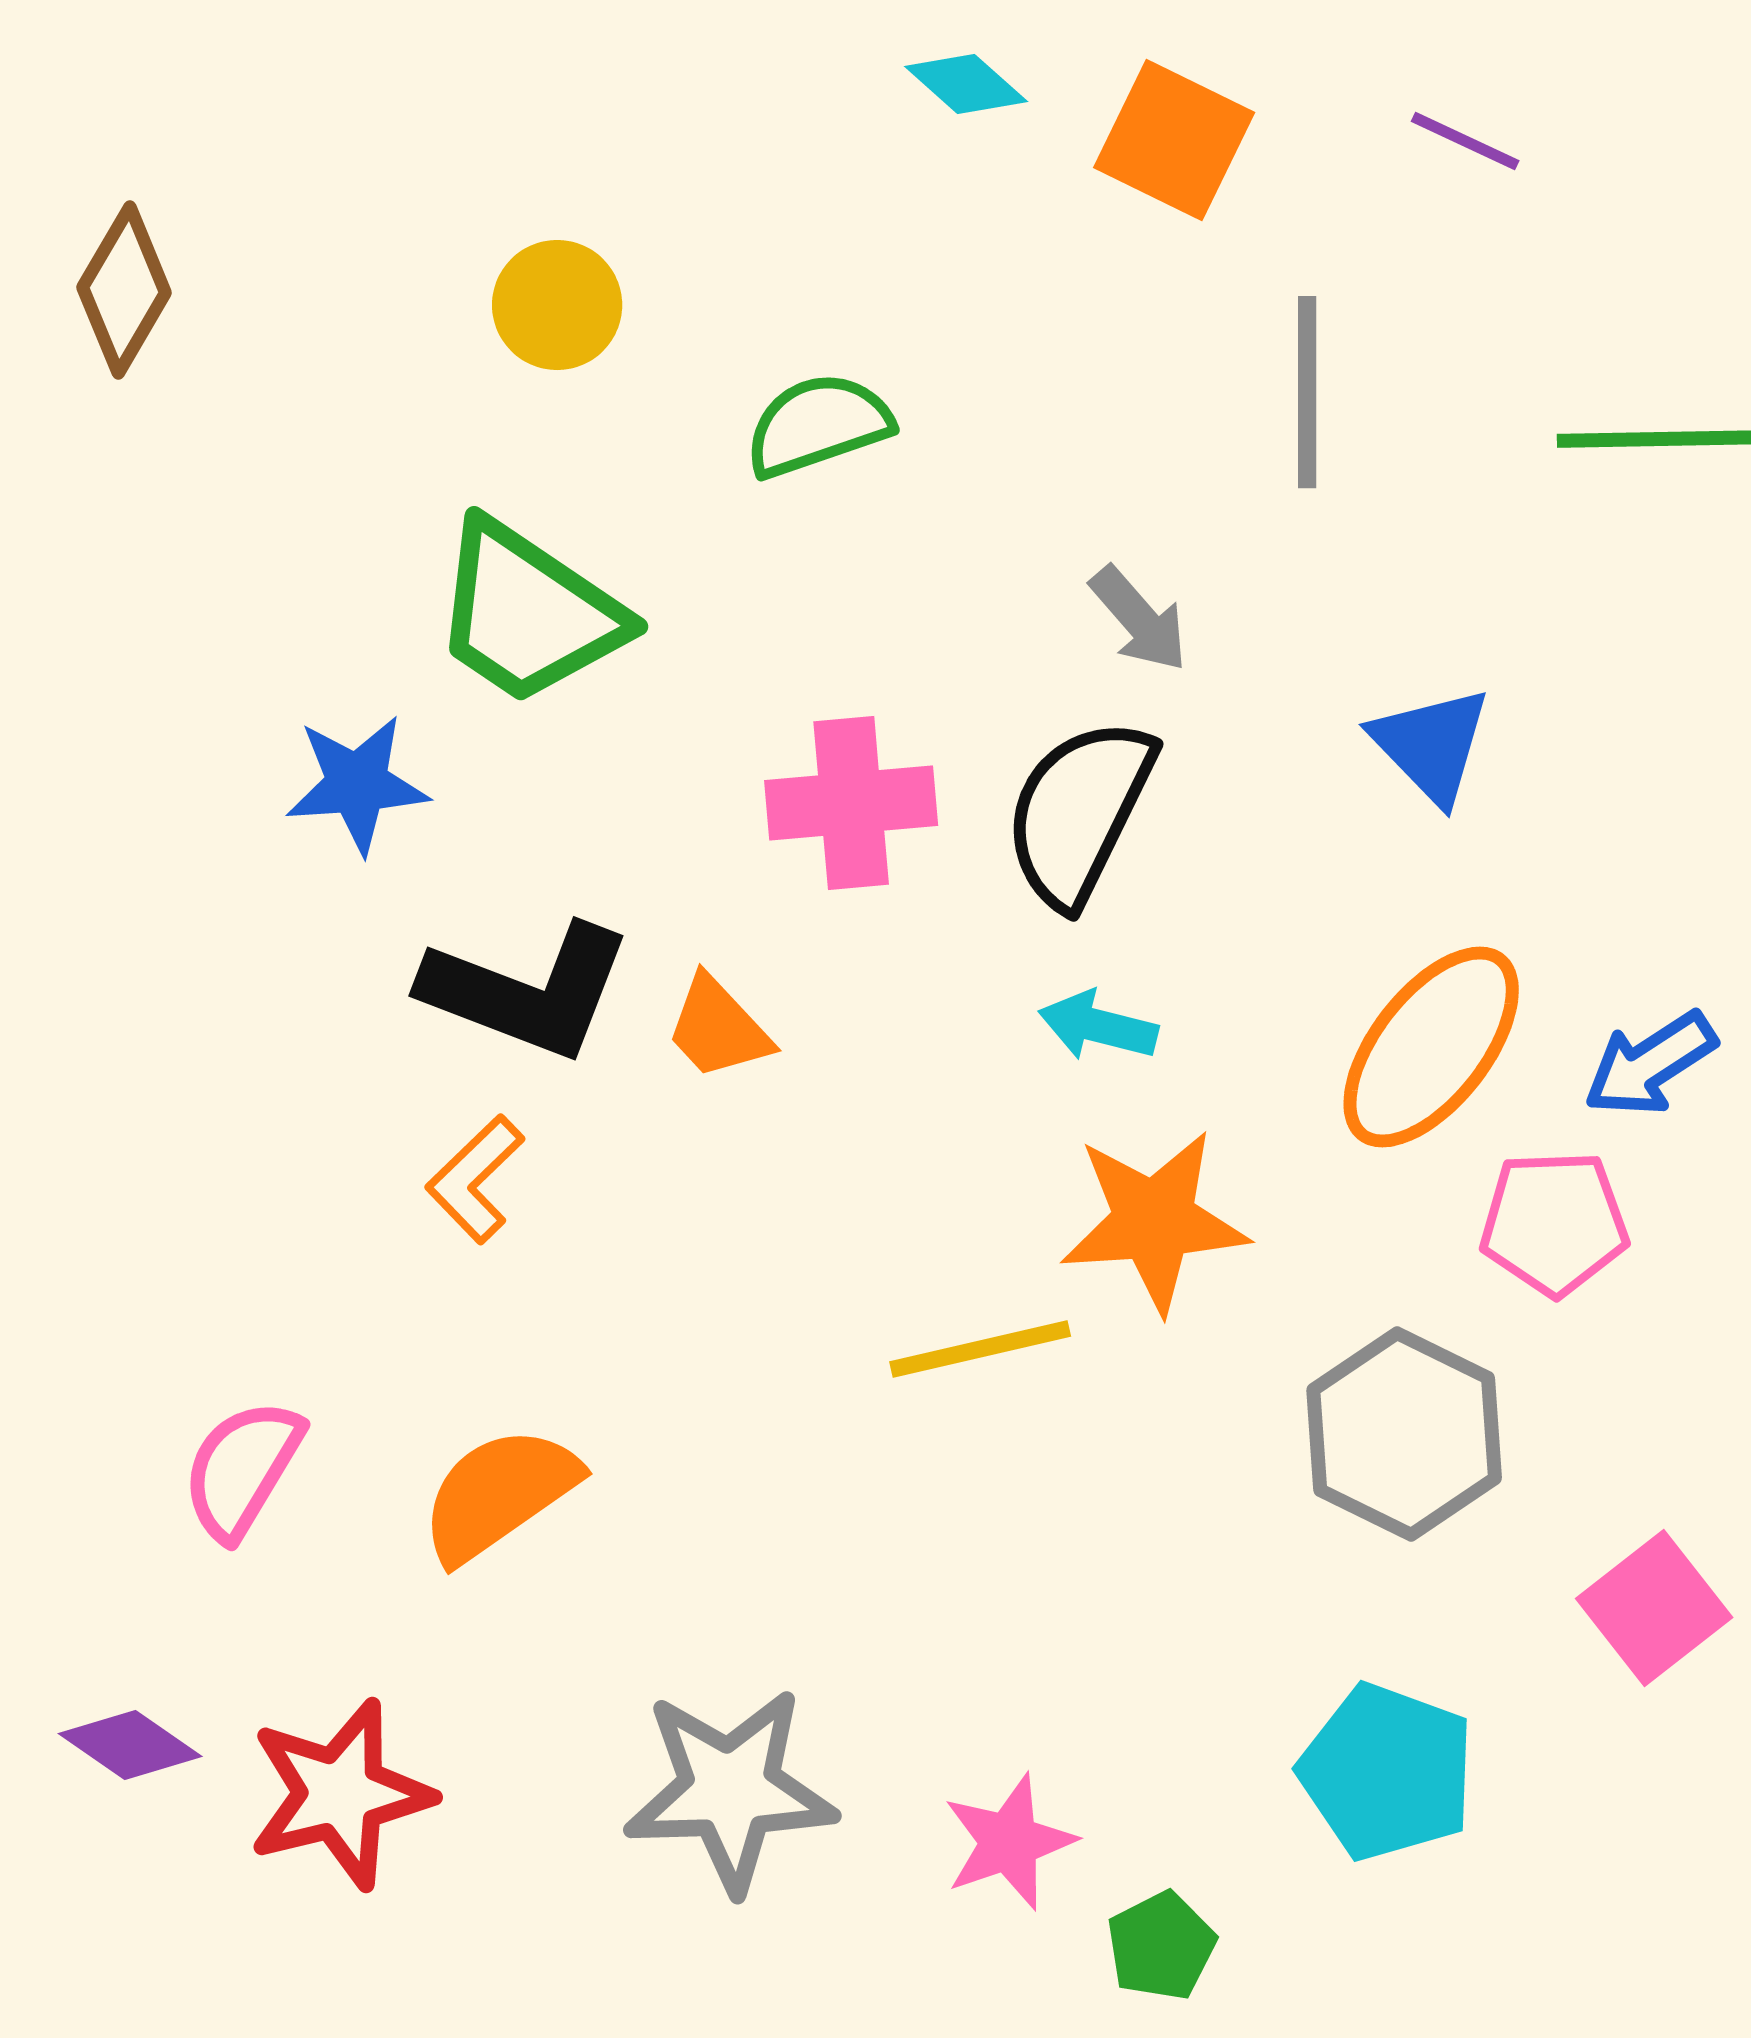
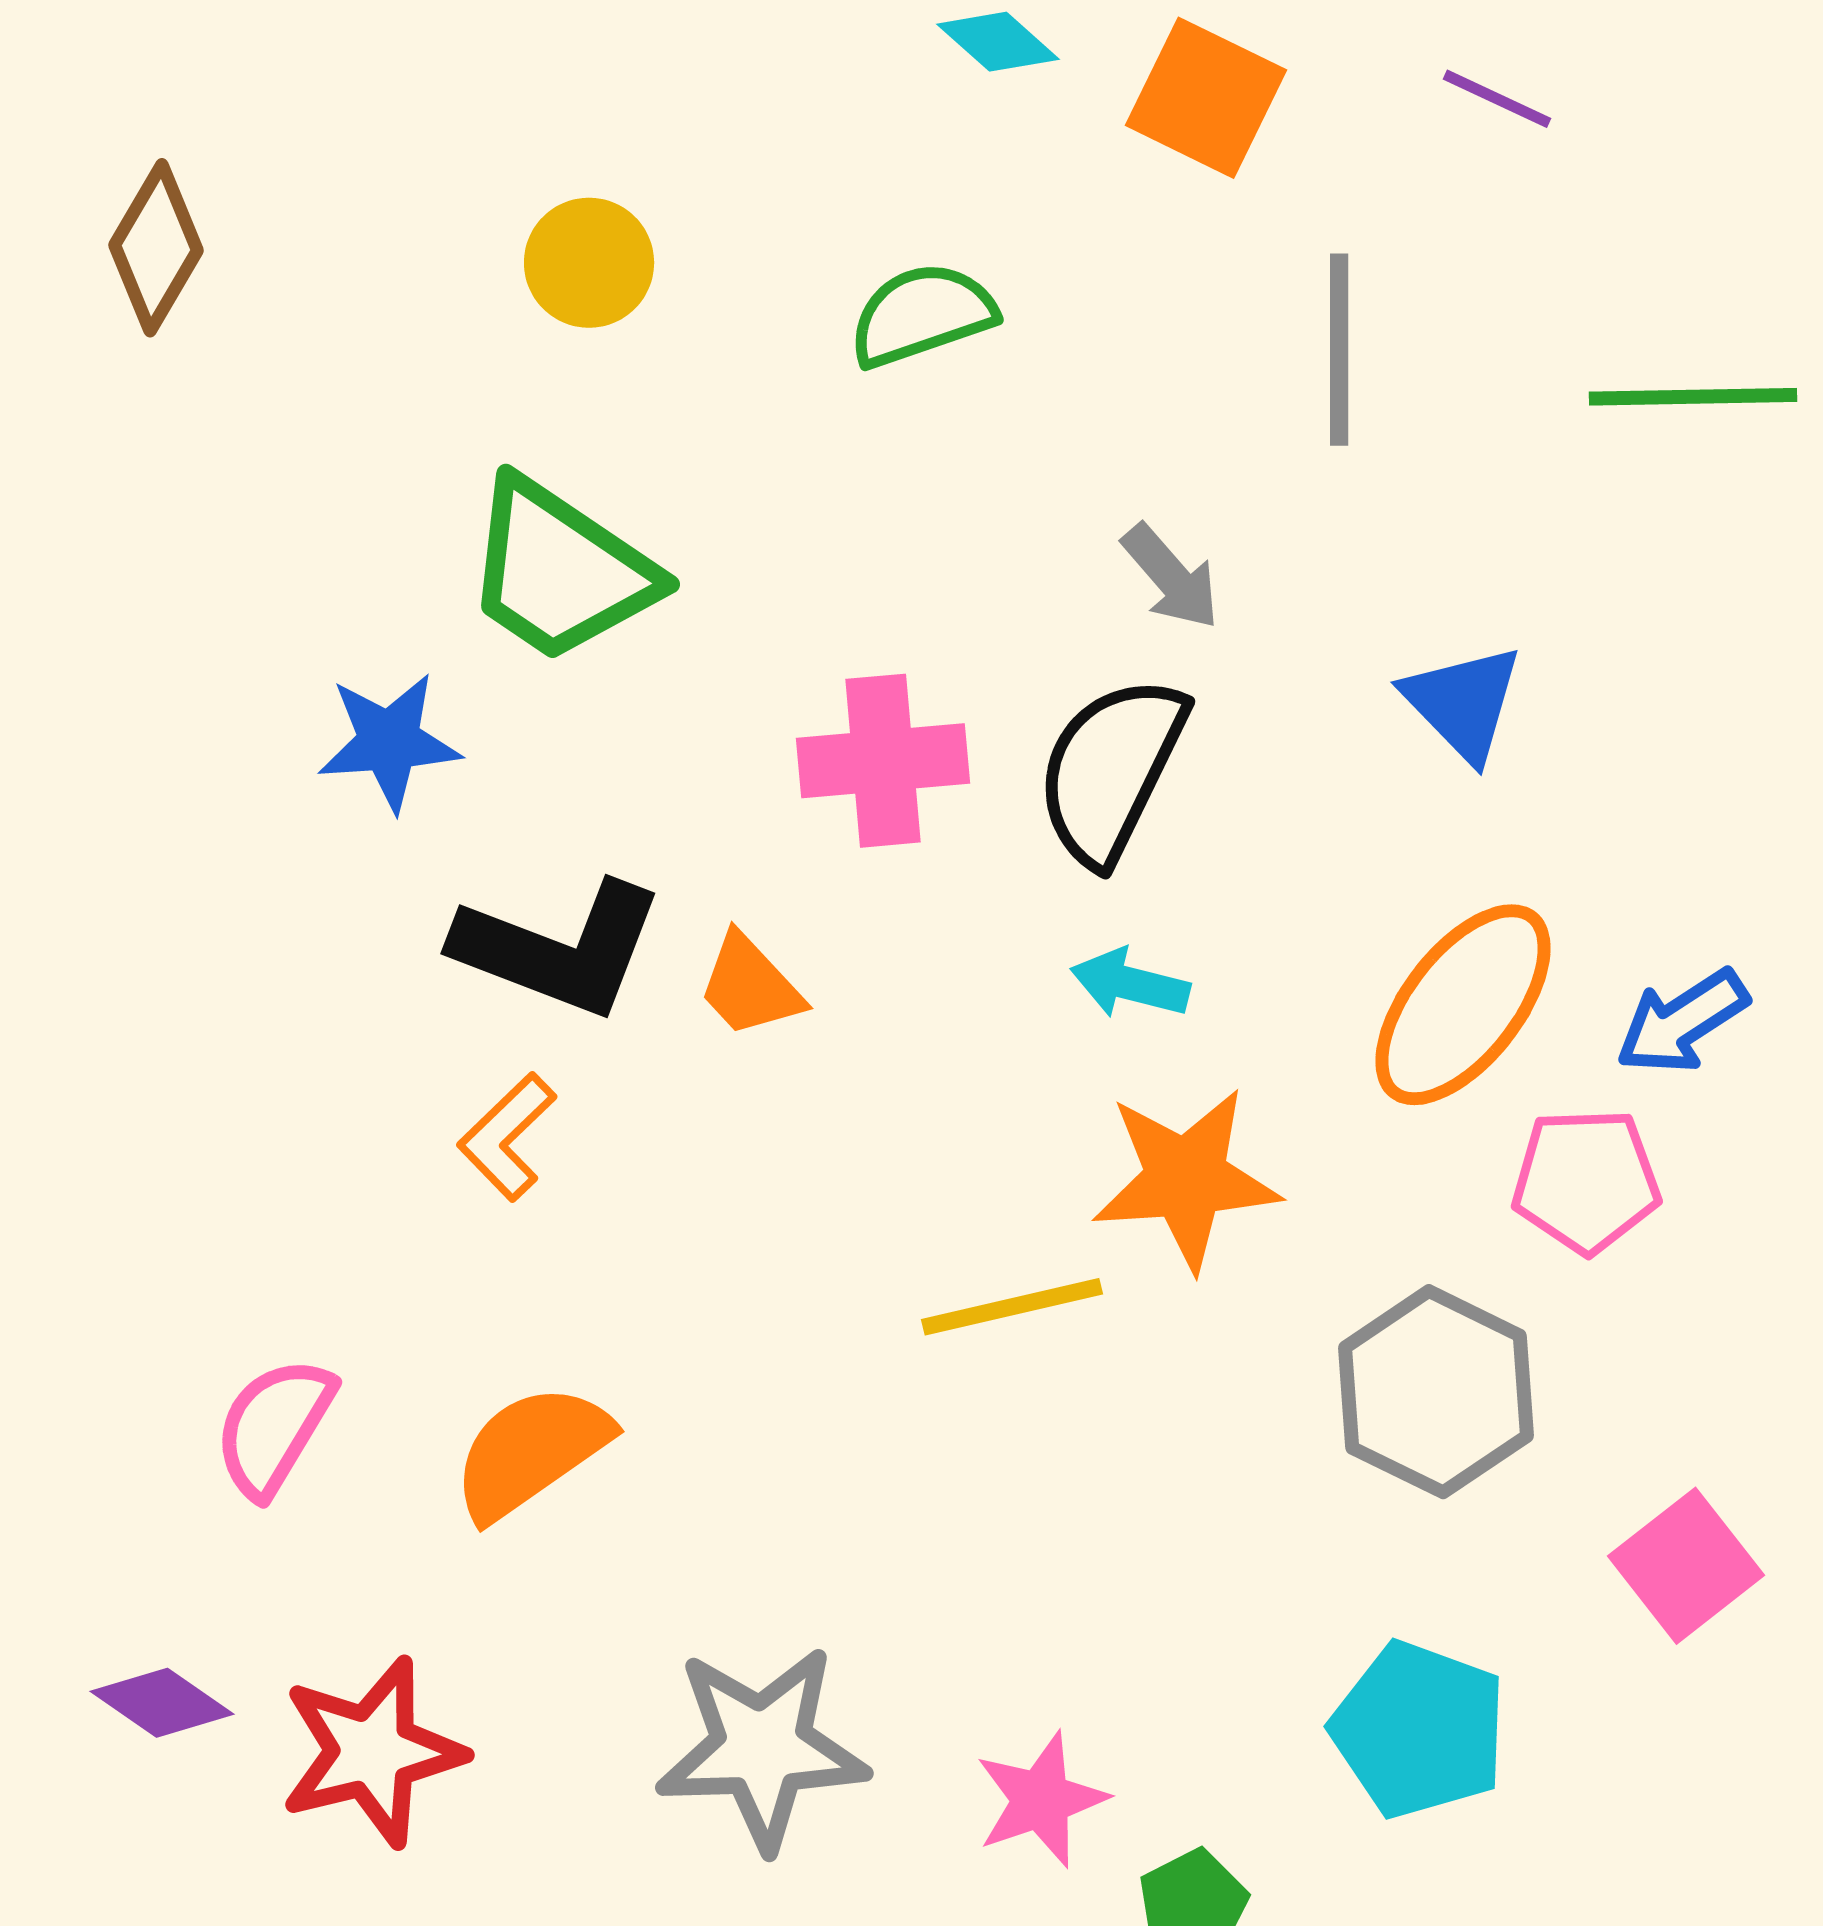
green semicircle: (818, 425) -> (922, 315), moved

